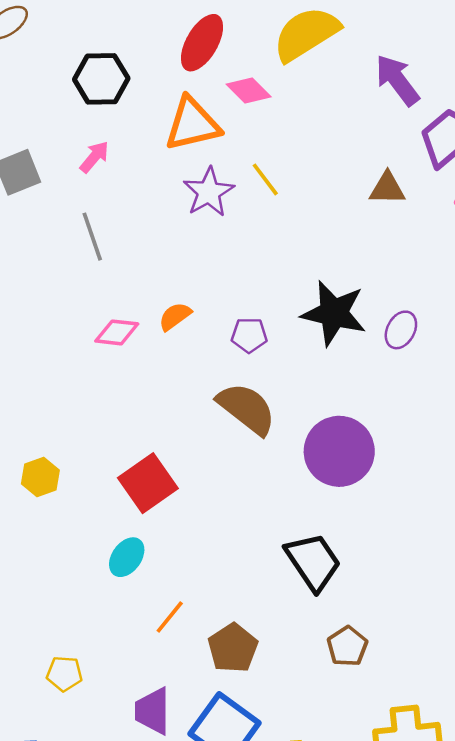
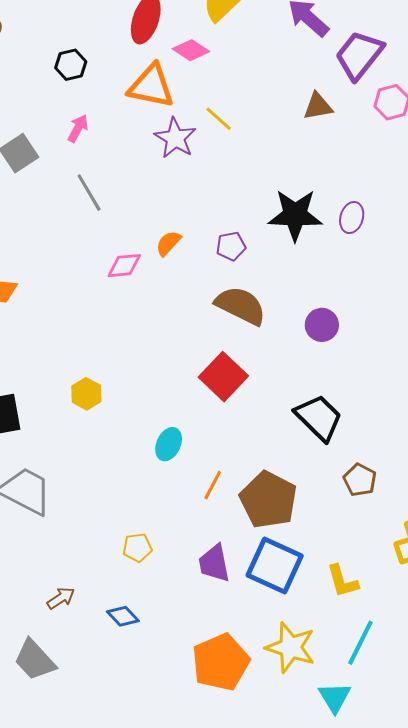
black hexagon: (101, 79) -> (71, 65), size x0.7
orange triangle: (192, 124) -> (151, 86), turned 36
purple circle: (339, 451) -> (322, 325), size x0.6
red square: (148, 483) -> (223, 377), moved
brown pentagon: (233, 648) -> (268, 500), size x1.4

